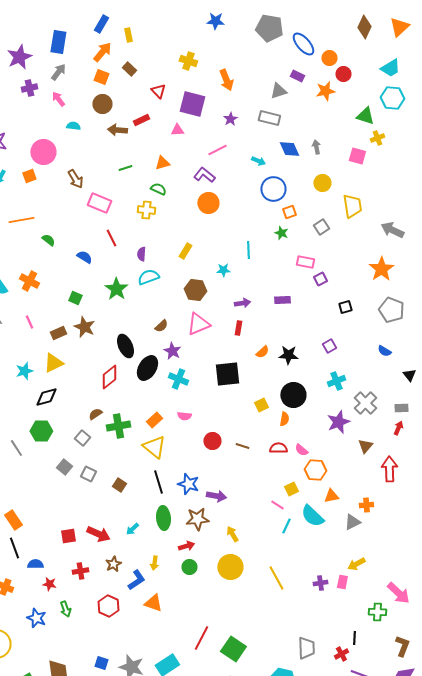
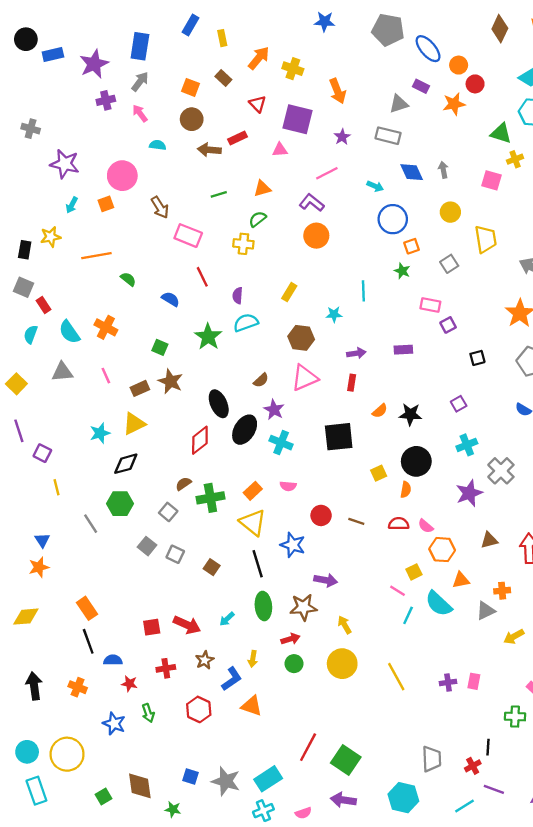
orange arrow: (102, 52) -> (259, 58), moved
green semicircle: (158, 189) -> (258, 219), turned -63
brown triangle: (365, 446) -> (489, 540), moved, turned 35
blue star: (188, 484) -> (293, 545), moved
yellow arrow: (356, 564) -> (514, 637), moved

